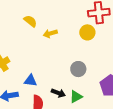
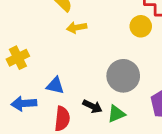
yellow arrow: (50, 34) -> (77, 27), moved
gray circle: (78, 69) -> (123, 76), size x1.5

